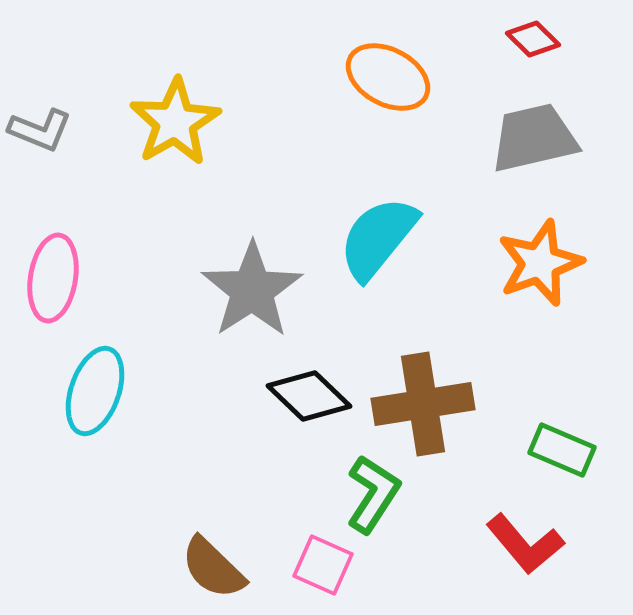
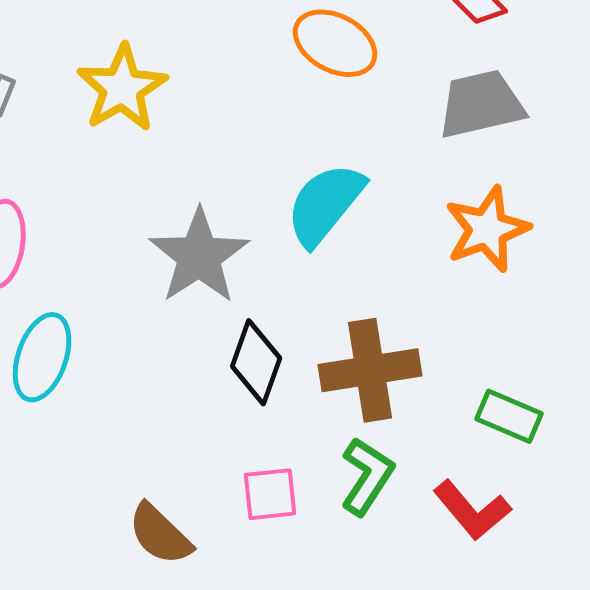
black diamond: (309, 396) -> (256, 362), turned 66
green L-shape: (373, 494) -> (367, 476), moved
pink square: (323, 565) -> (270, 494), moved, turned -30

